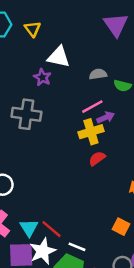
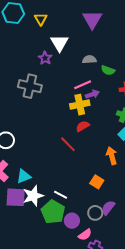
purple triangle: (116, 25) -> (92, 19), moved
white triangle: (59, 57) -> (59, 43), turned 42
cyan triangle: (29, 228) -> (24, 176), turned 35
red line: (52, 229) -> (68, 144), moved

